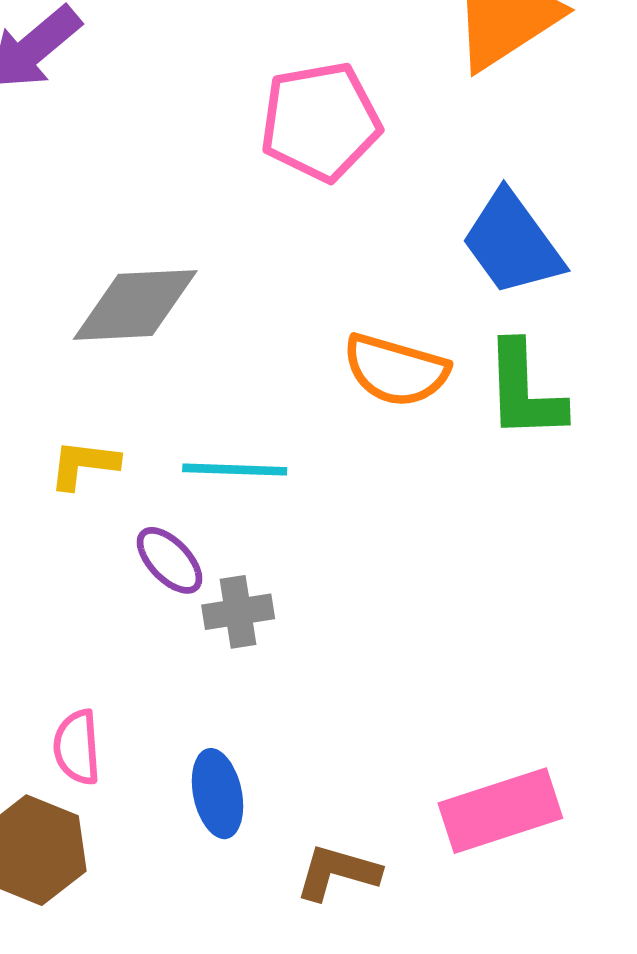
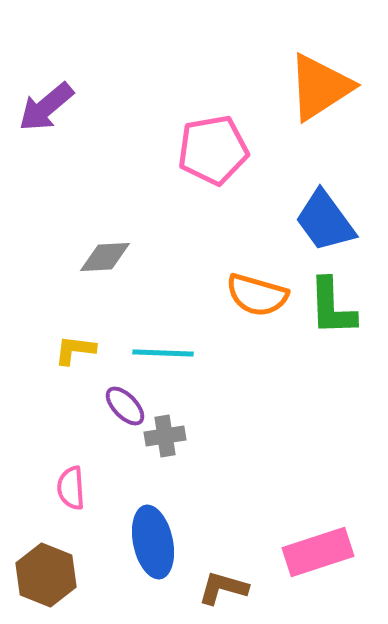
gray diamond: (135, 305) -> (105, 257), size x0.7
pink semicircle: (77, 747) -> (71, 488), moved
blue ellipse: (218, 794) -> (153, 542), size x1.4

